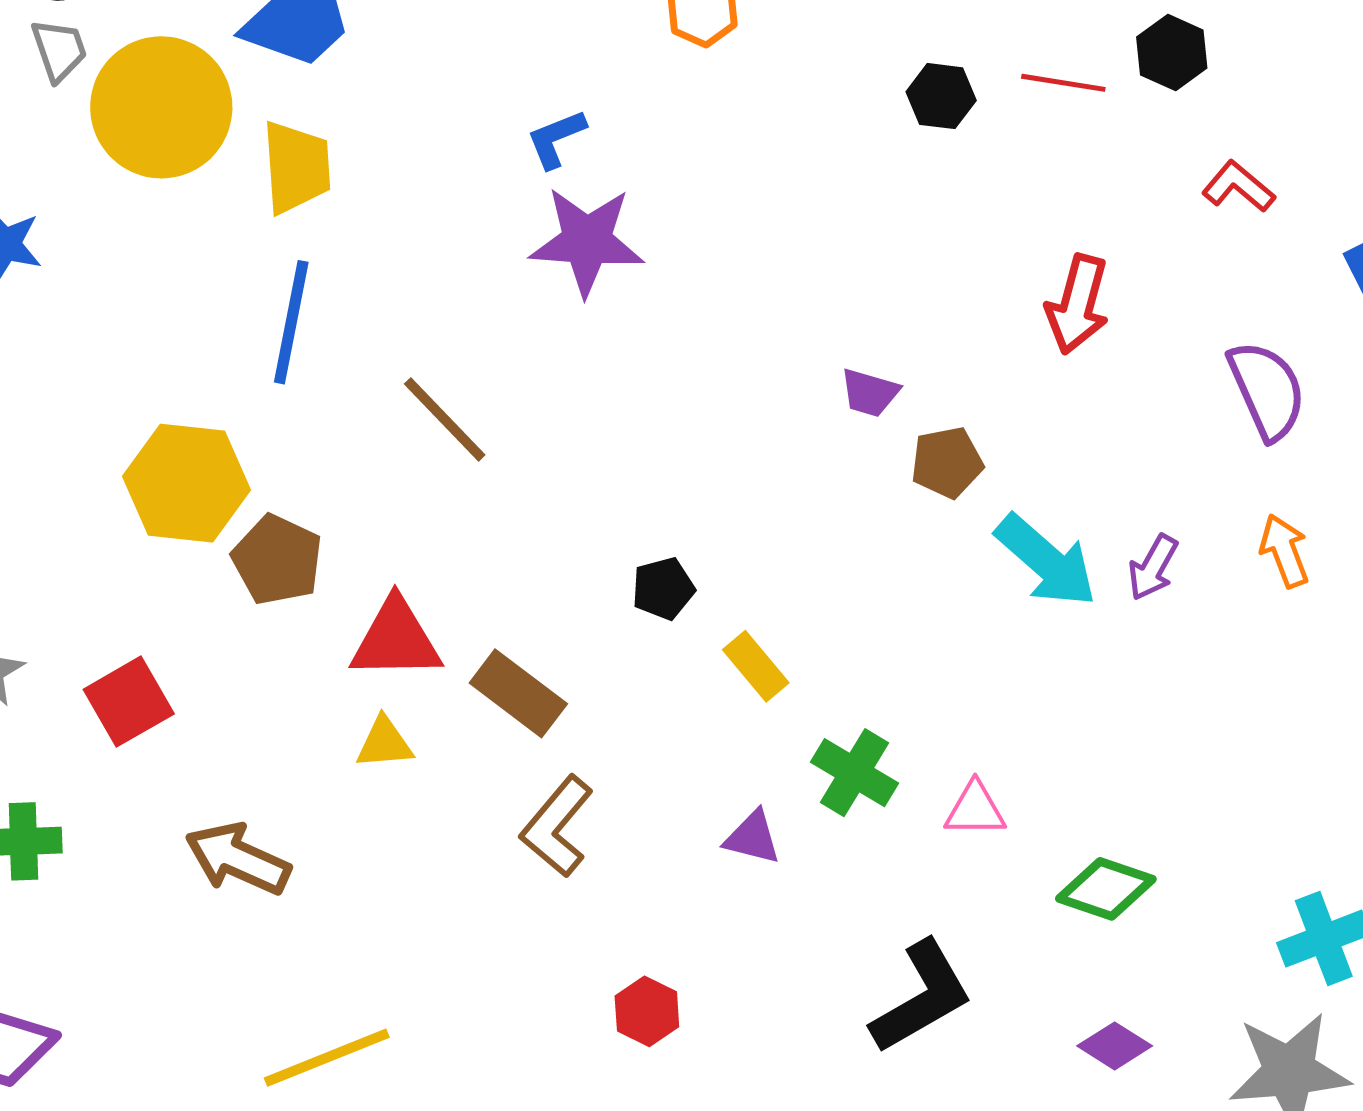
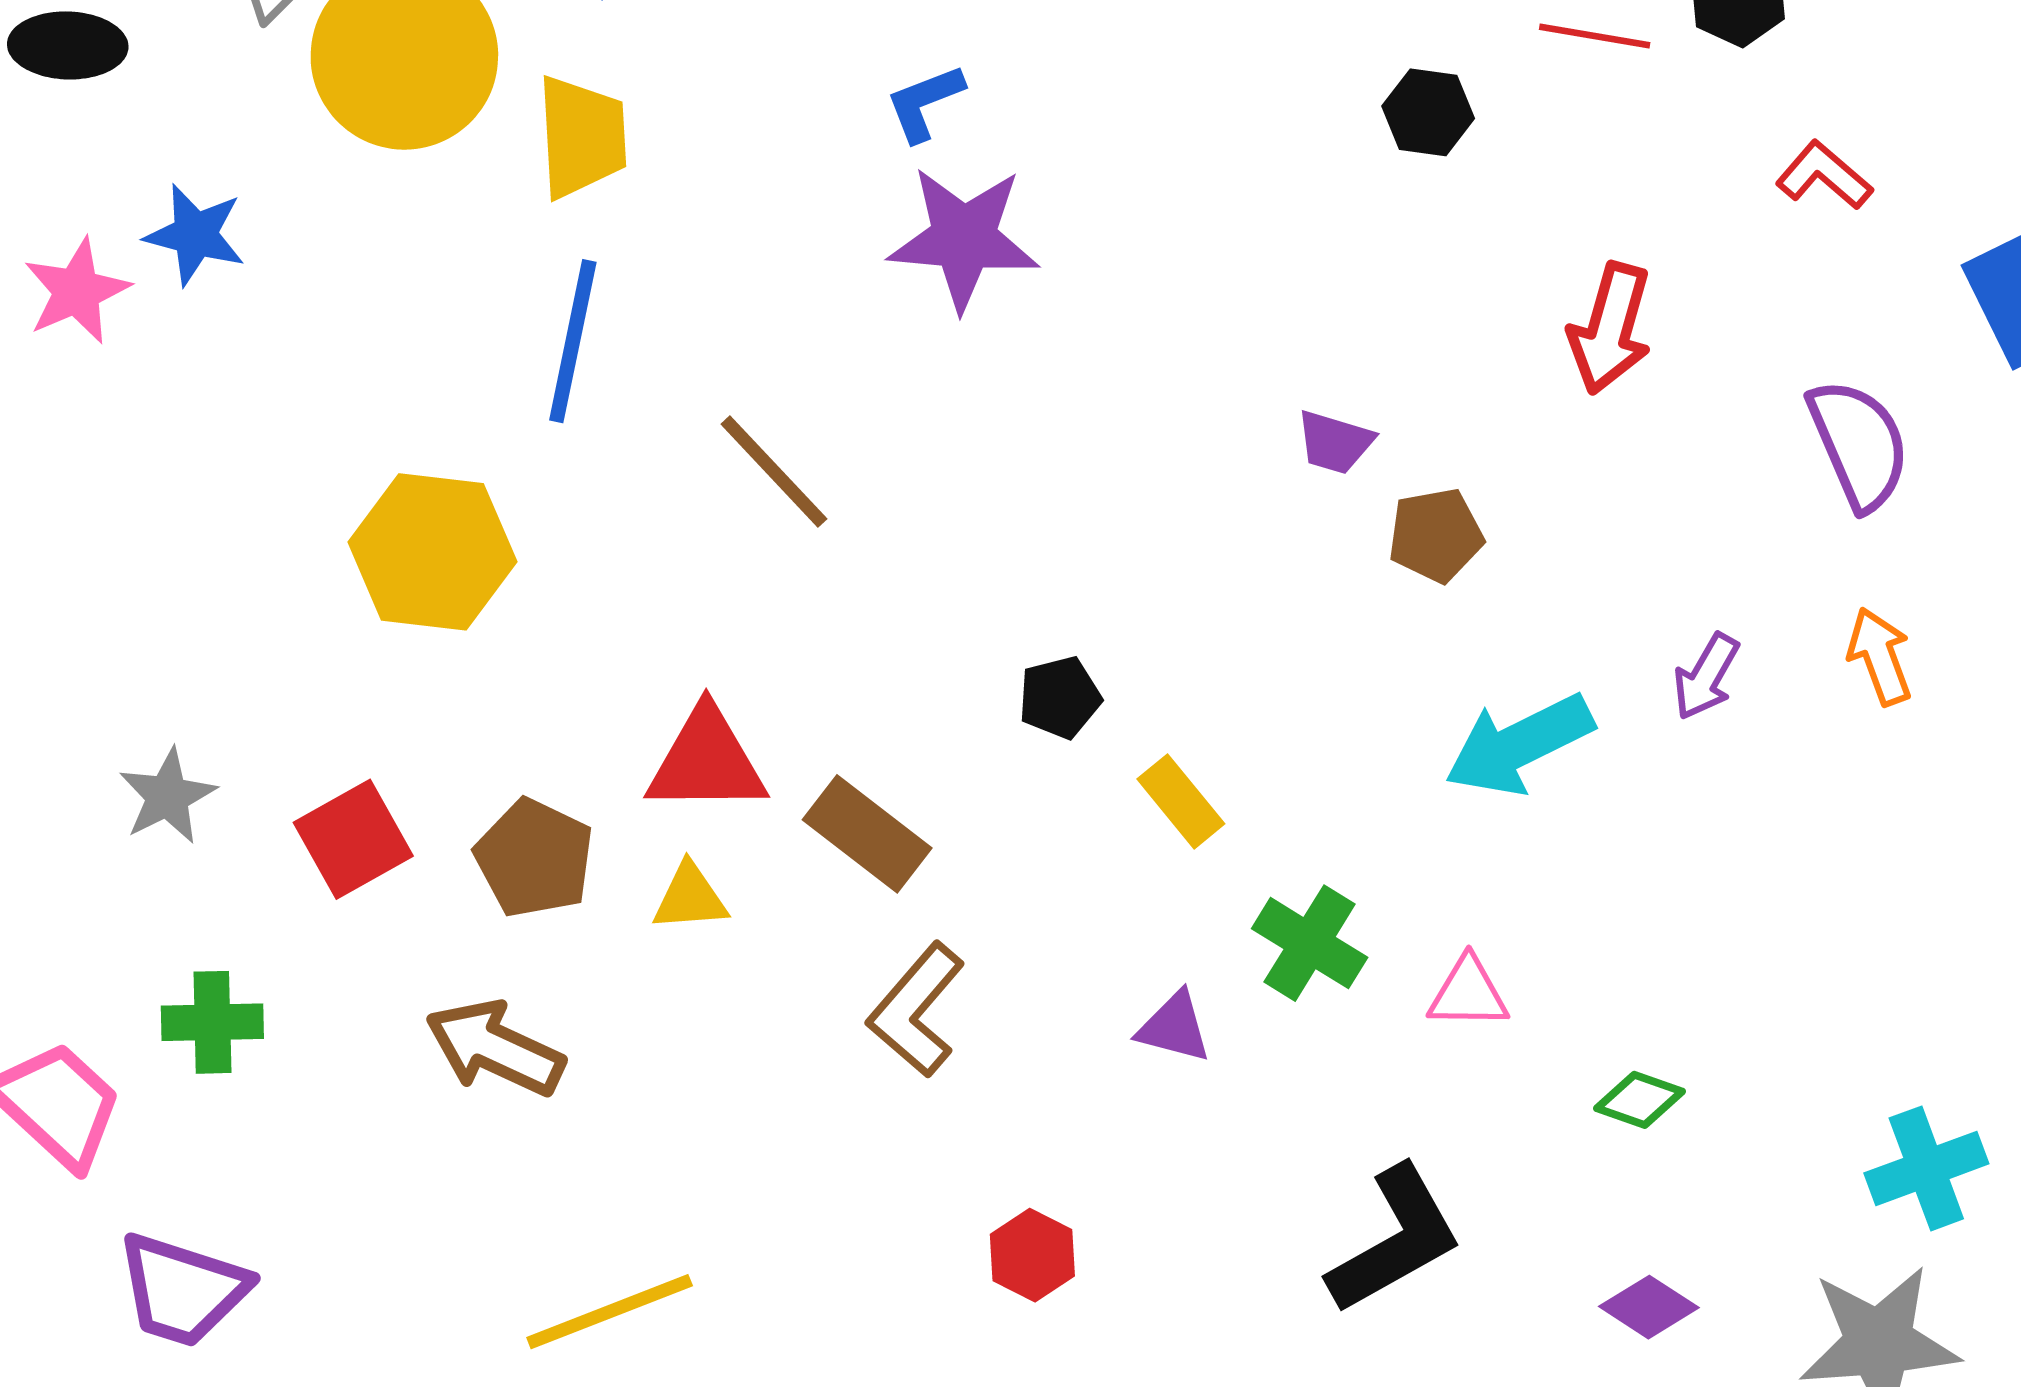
black hexagon: (941, 96) -> (1428, 112), moved
brown pentagon: (277, 560) -> (534, 858), moved
cyan arrow: (1046, 561) -> (1519, 745), moved, turned 112
green diamond: (1106, 889) -> (1639, 1100), size x0.7

